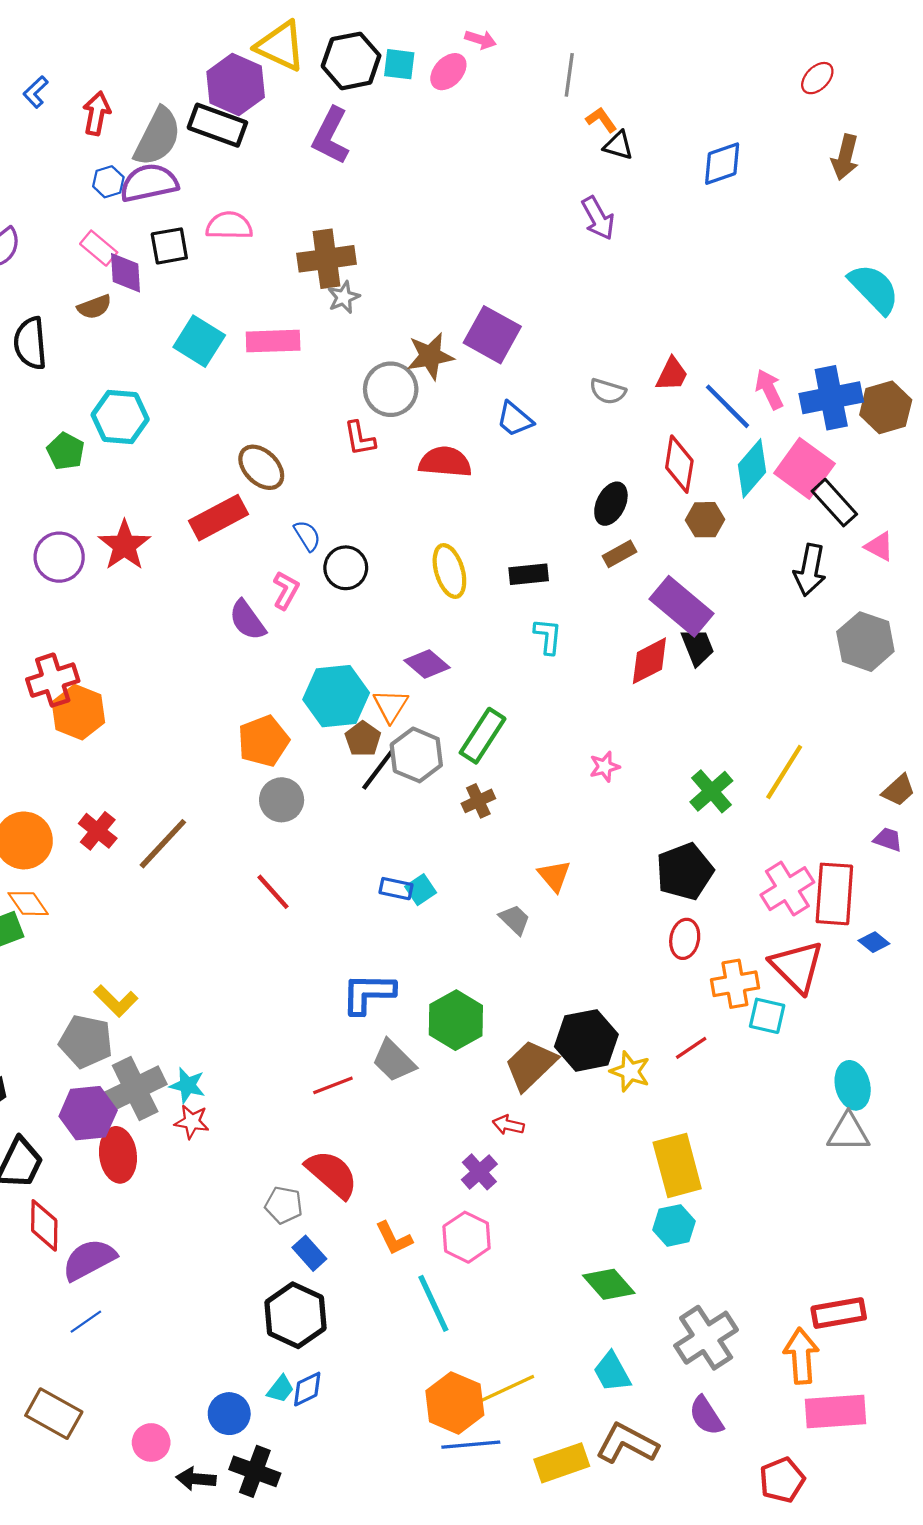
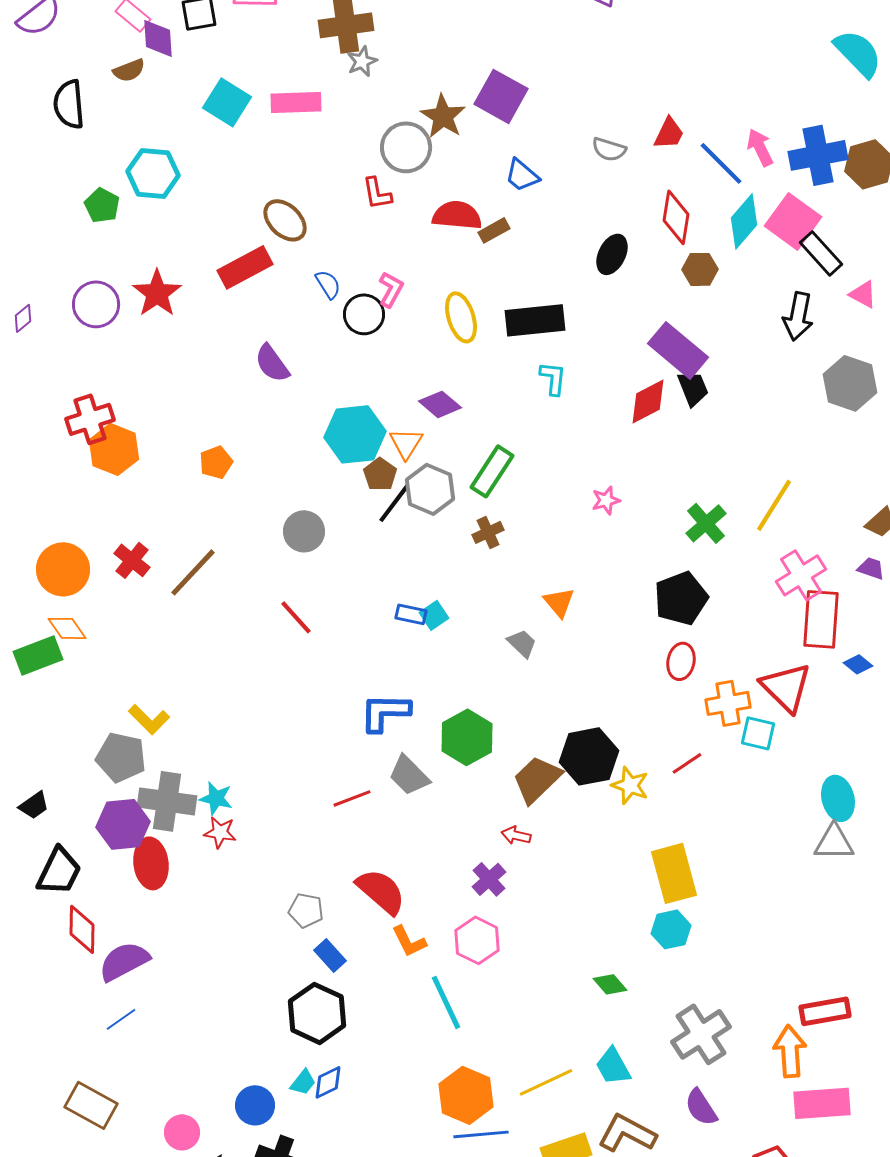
brown star: (430, 356) -> (443, 116), turned -30
brown rectangle: (619, 554) -> (494, 230), moved
black rectangle: (529, 574) -> (535, 320), size x1.6
pink L-shape: (286, 590) -> (391, 289), moved
orange pentagon: (263, 741) -> (216, 462), moved, size x0.7
pink cross: (787, 889) -> (801, 575), moved
gray cross: (135, 1089) -> (167, 801), turned 34
red semicircle: (332, 1174) -> (381, 891), moved
green diamond: (609, 1284) -> (610, 984), size x0.7
yellow line: (506, 1389) -> (546, 1082), moved

